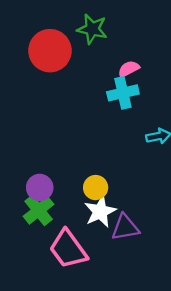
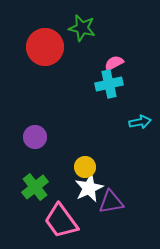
purple circle: (40, 188) -> (35, 137), moved

